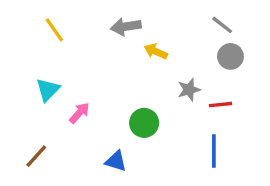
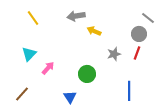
gray line: (222, 25) -> (148, 18), moved
red line: (221, 105) -> (137, 53), moved, turned -64
blue triangle: (116, 161) -> (70, 97), turned 40

